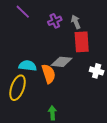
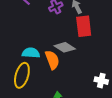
gray diamond: (62, 62) -> (65, 47), turned 30
white cross: (97, 71) -> (101, 81), moved

